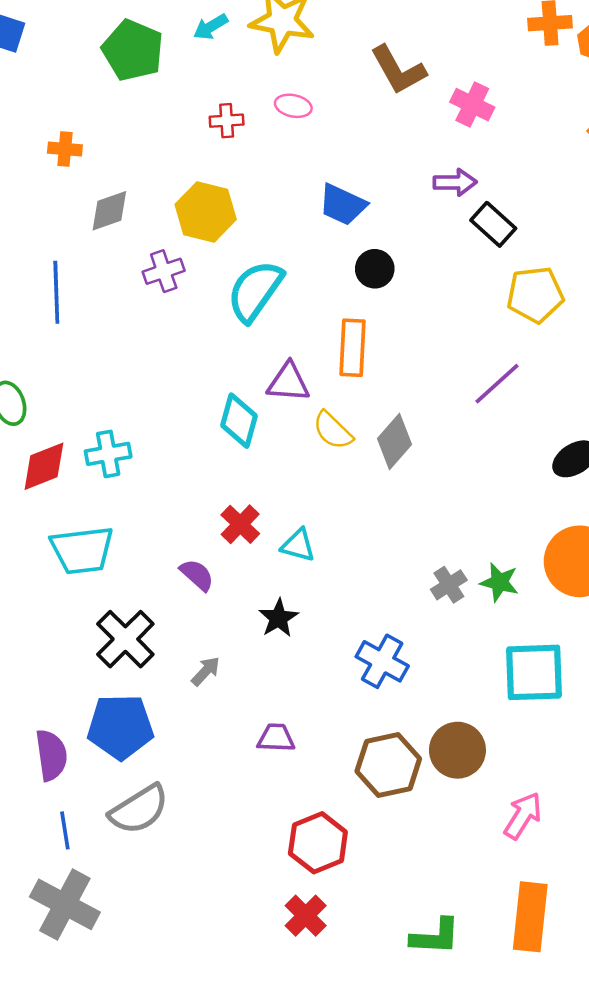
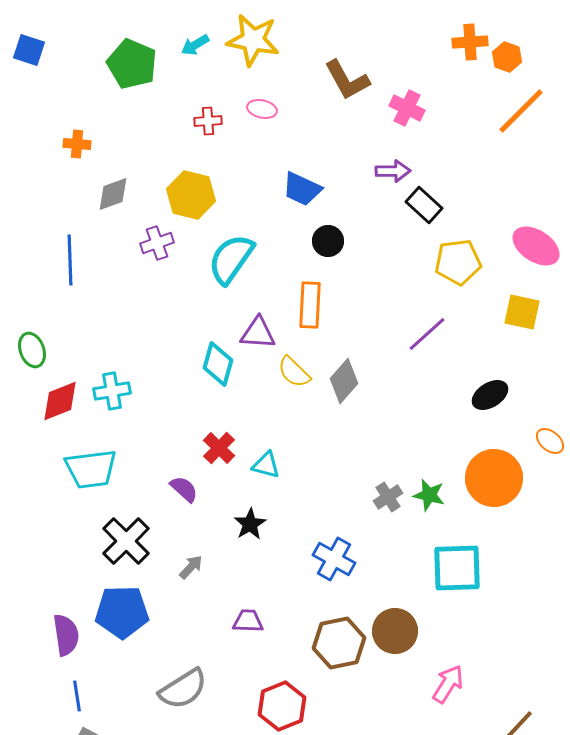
gray semicircle: (139, 809) -> (183, 689), moved

